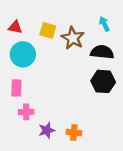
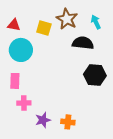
brown star: (73, 38) -> (67, 19), moved
black semicircle: (102, 52) -> (83, 43), moved

